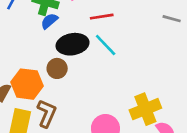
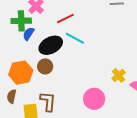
orange hexagon: (27, 84) -> (21, 73), moved
yellow cross: (145, 109) -> (119, 75), size x0.6

